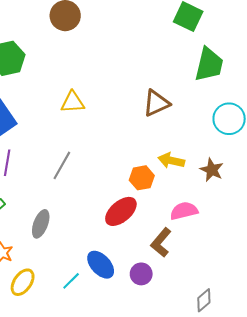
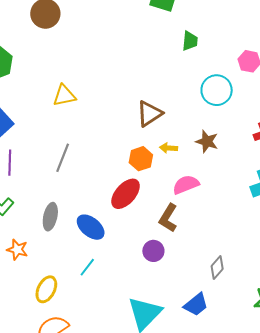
green trapezoid: (209, 65) -> (190, 41), size x0.6
brown triangle: (156, 103) -> (150, 114), moved
yellow arrow: (171, 161) -> (168, 148), moved, size x0.7
blue ellipse: (101, 265) -> (91, 227), moved
yellow ellipse: (23, 282) -> (46, 289), moved

